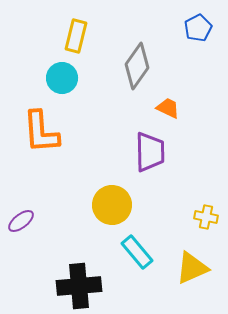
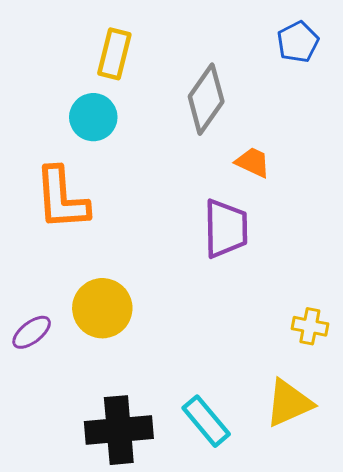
yellow circle: (112, 205) -> (102, 308), moved
cyan rectangle: (137, 252) -> (206, 421), moved

